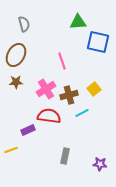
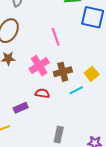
yellow square: (94, 89) -> (92, 74), moved
red semicircle: (49, 116) -> (42, 93), size x0.6

